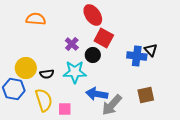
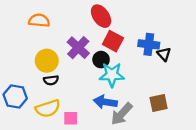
purple cross: (72, 44) -> (78, 48), size x1.5
blue cross: (137, 56) -> (149, 44), moved
yellow circle: (26, 68) -> (47, 61), moved
cyan star: (75, 72) -> (112, 75), moved
yellow semicircle: (44, 100) -> (48, 108), turned 90

